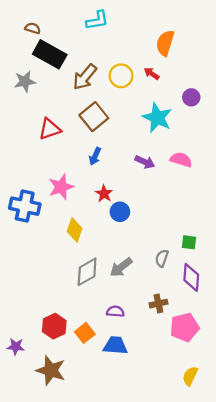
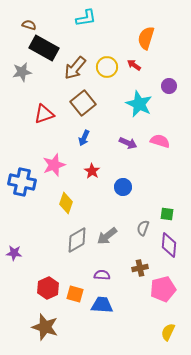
blue circle: (120, 212) -> (123, 187), moved
orange square: (85, 333) -> (75, 294), turned -36
purple star: (16, 347) -> (14, 253), moved

